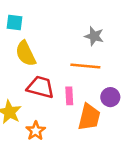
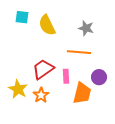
yellow semicircle: (26, 54) -> (47, 25), moved
red trapezoid: (41, 87) -> (43, 69), turned -50
orange star: (36, 131) -> (41, 95), moved

